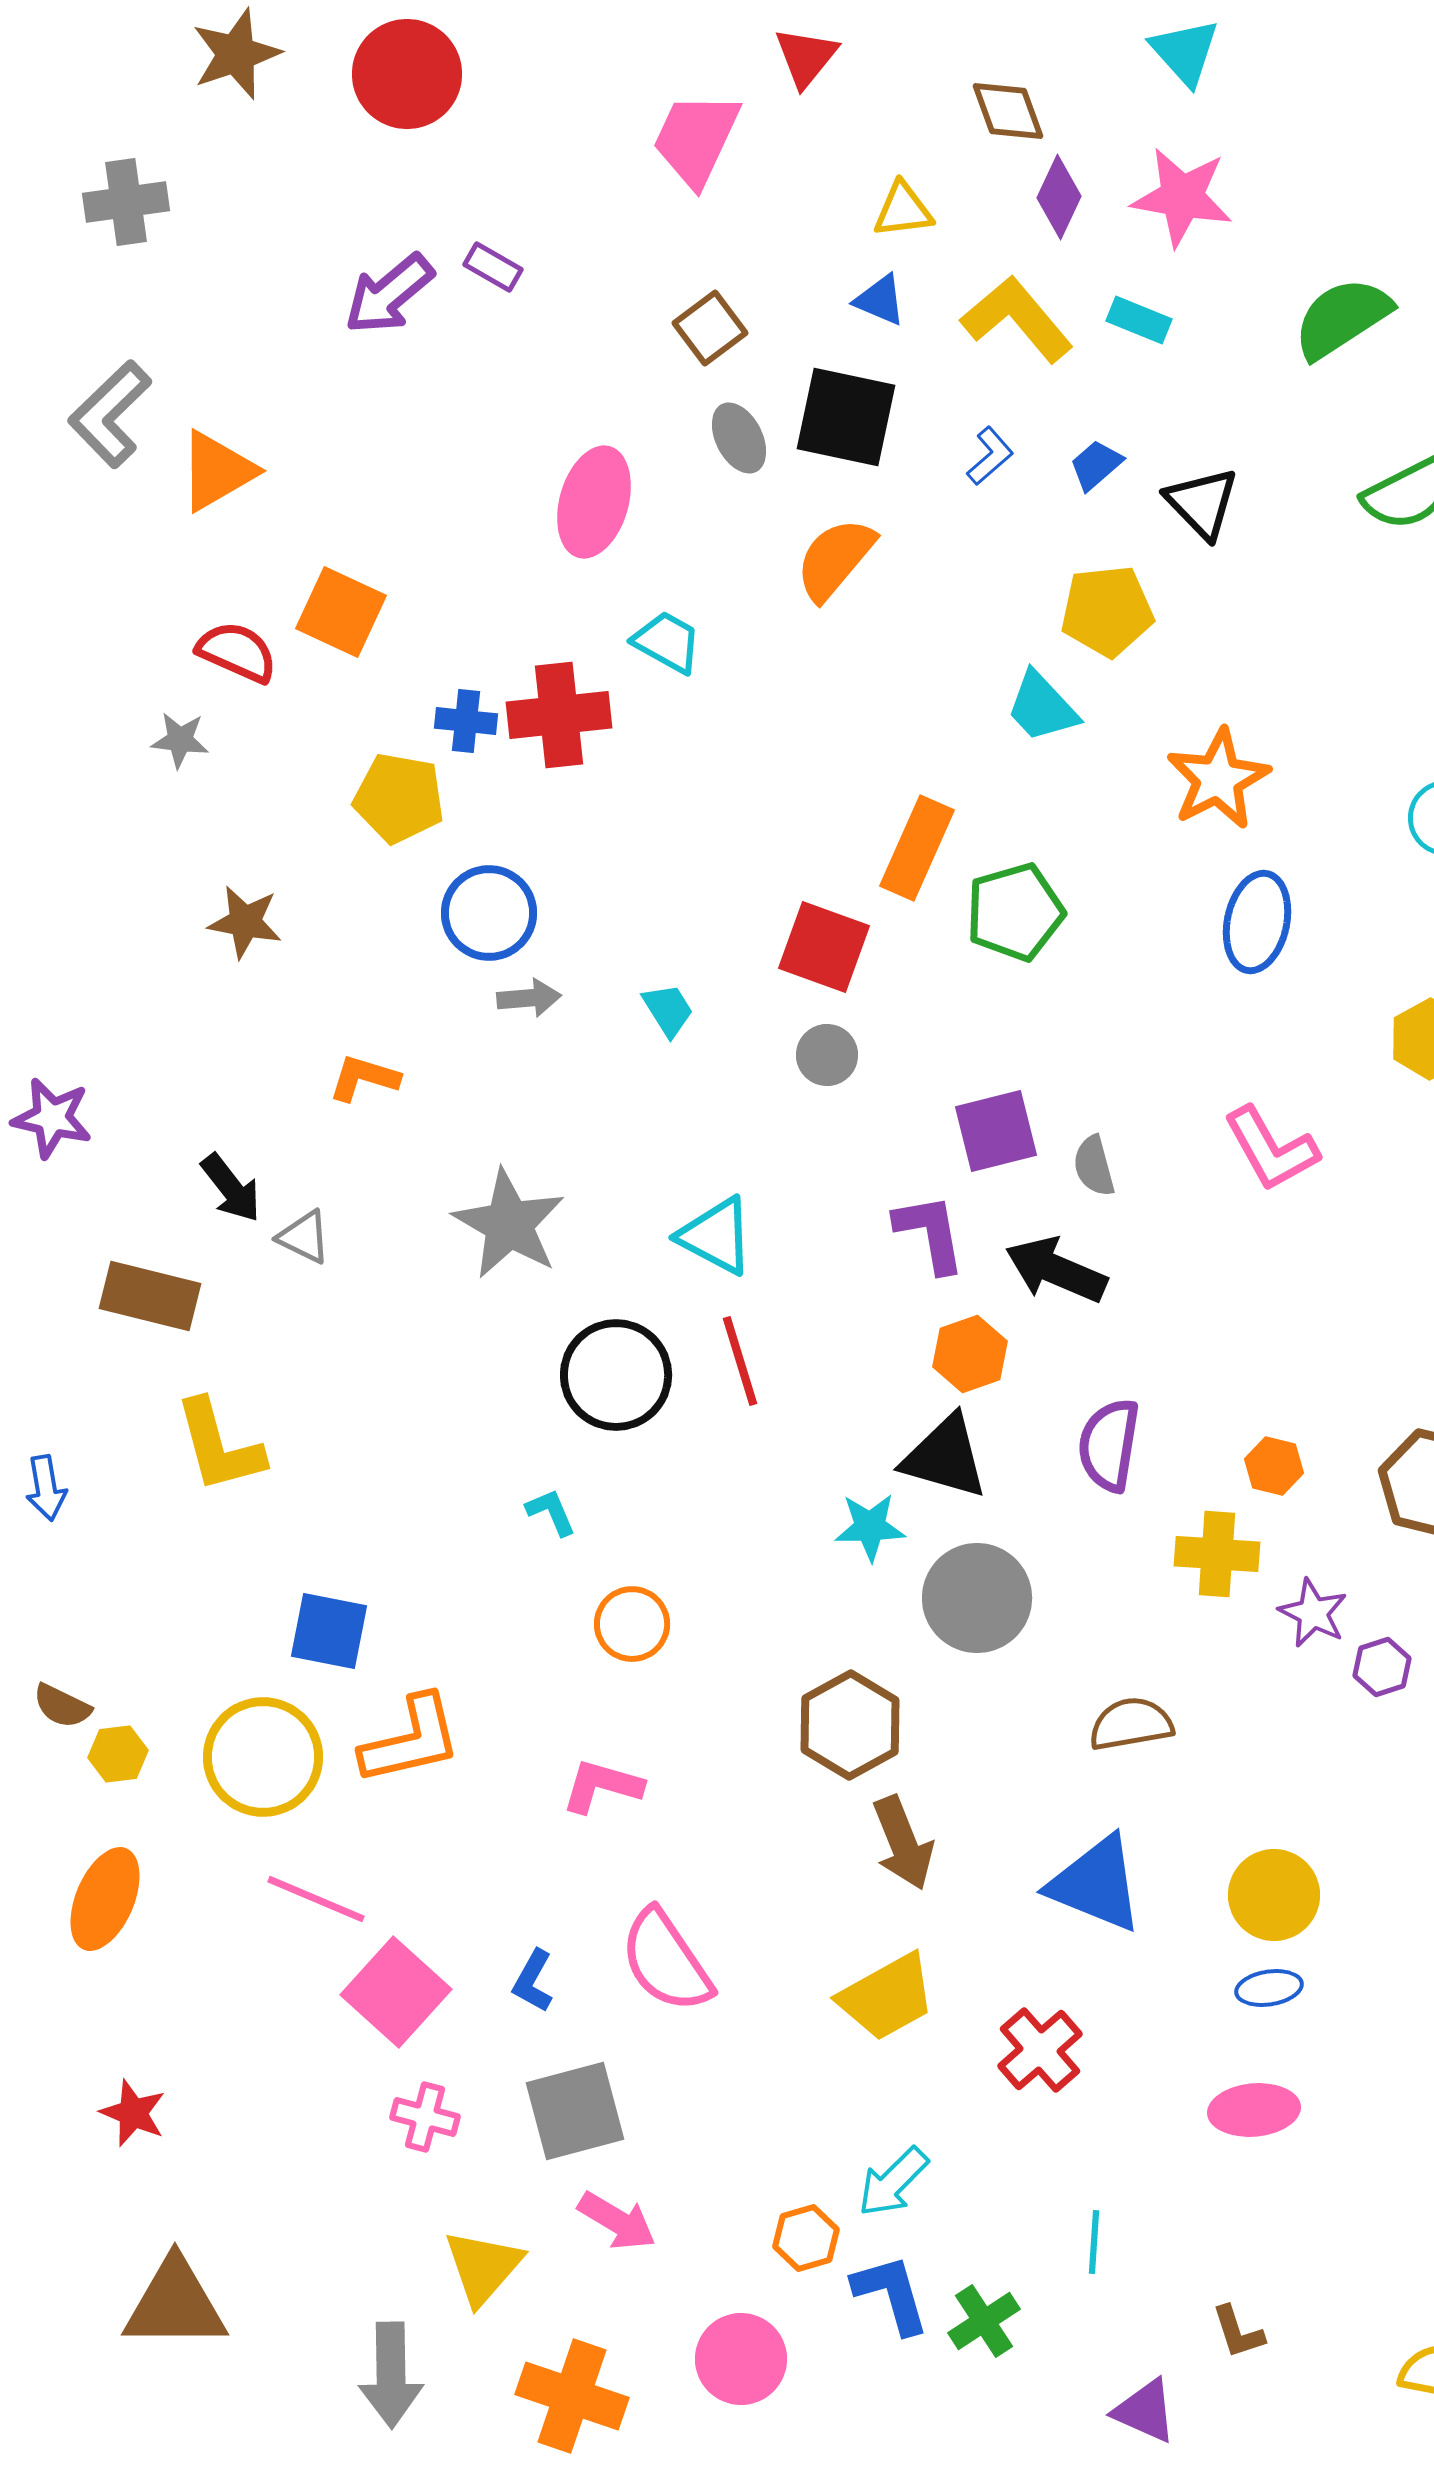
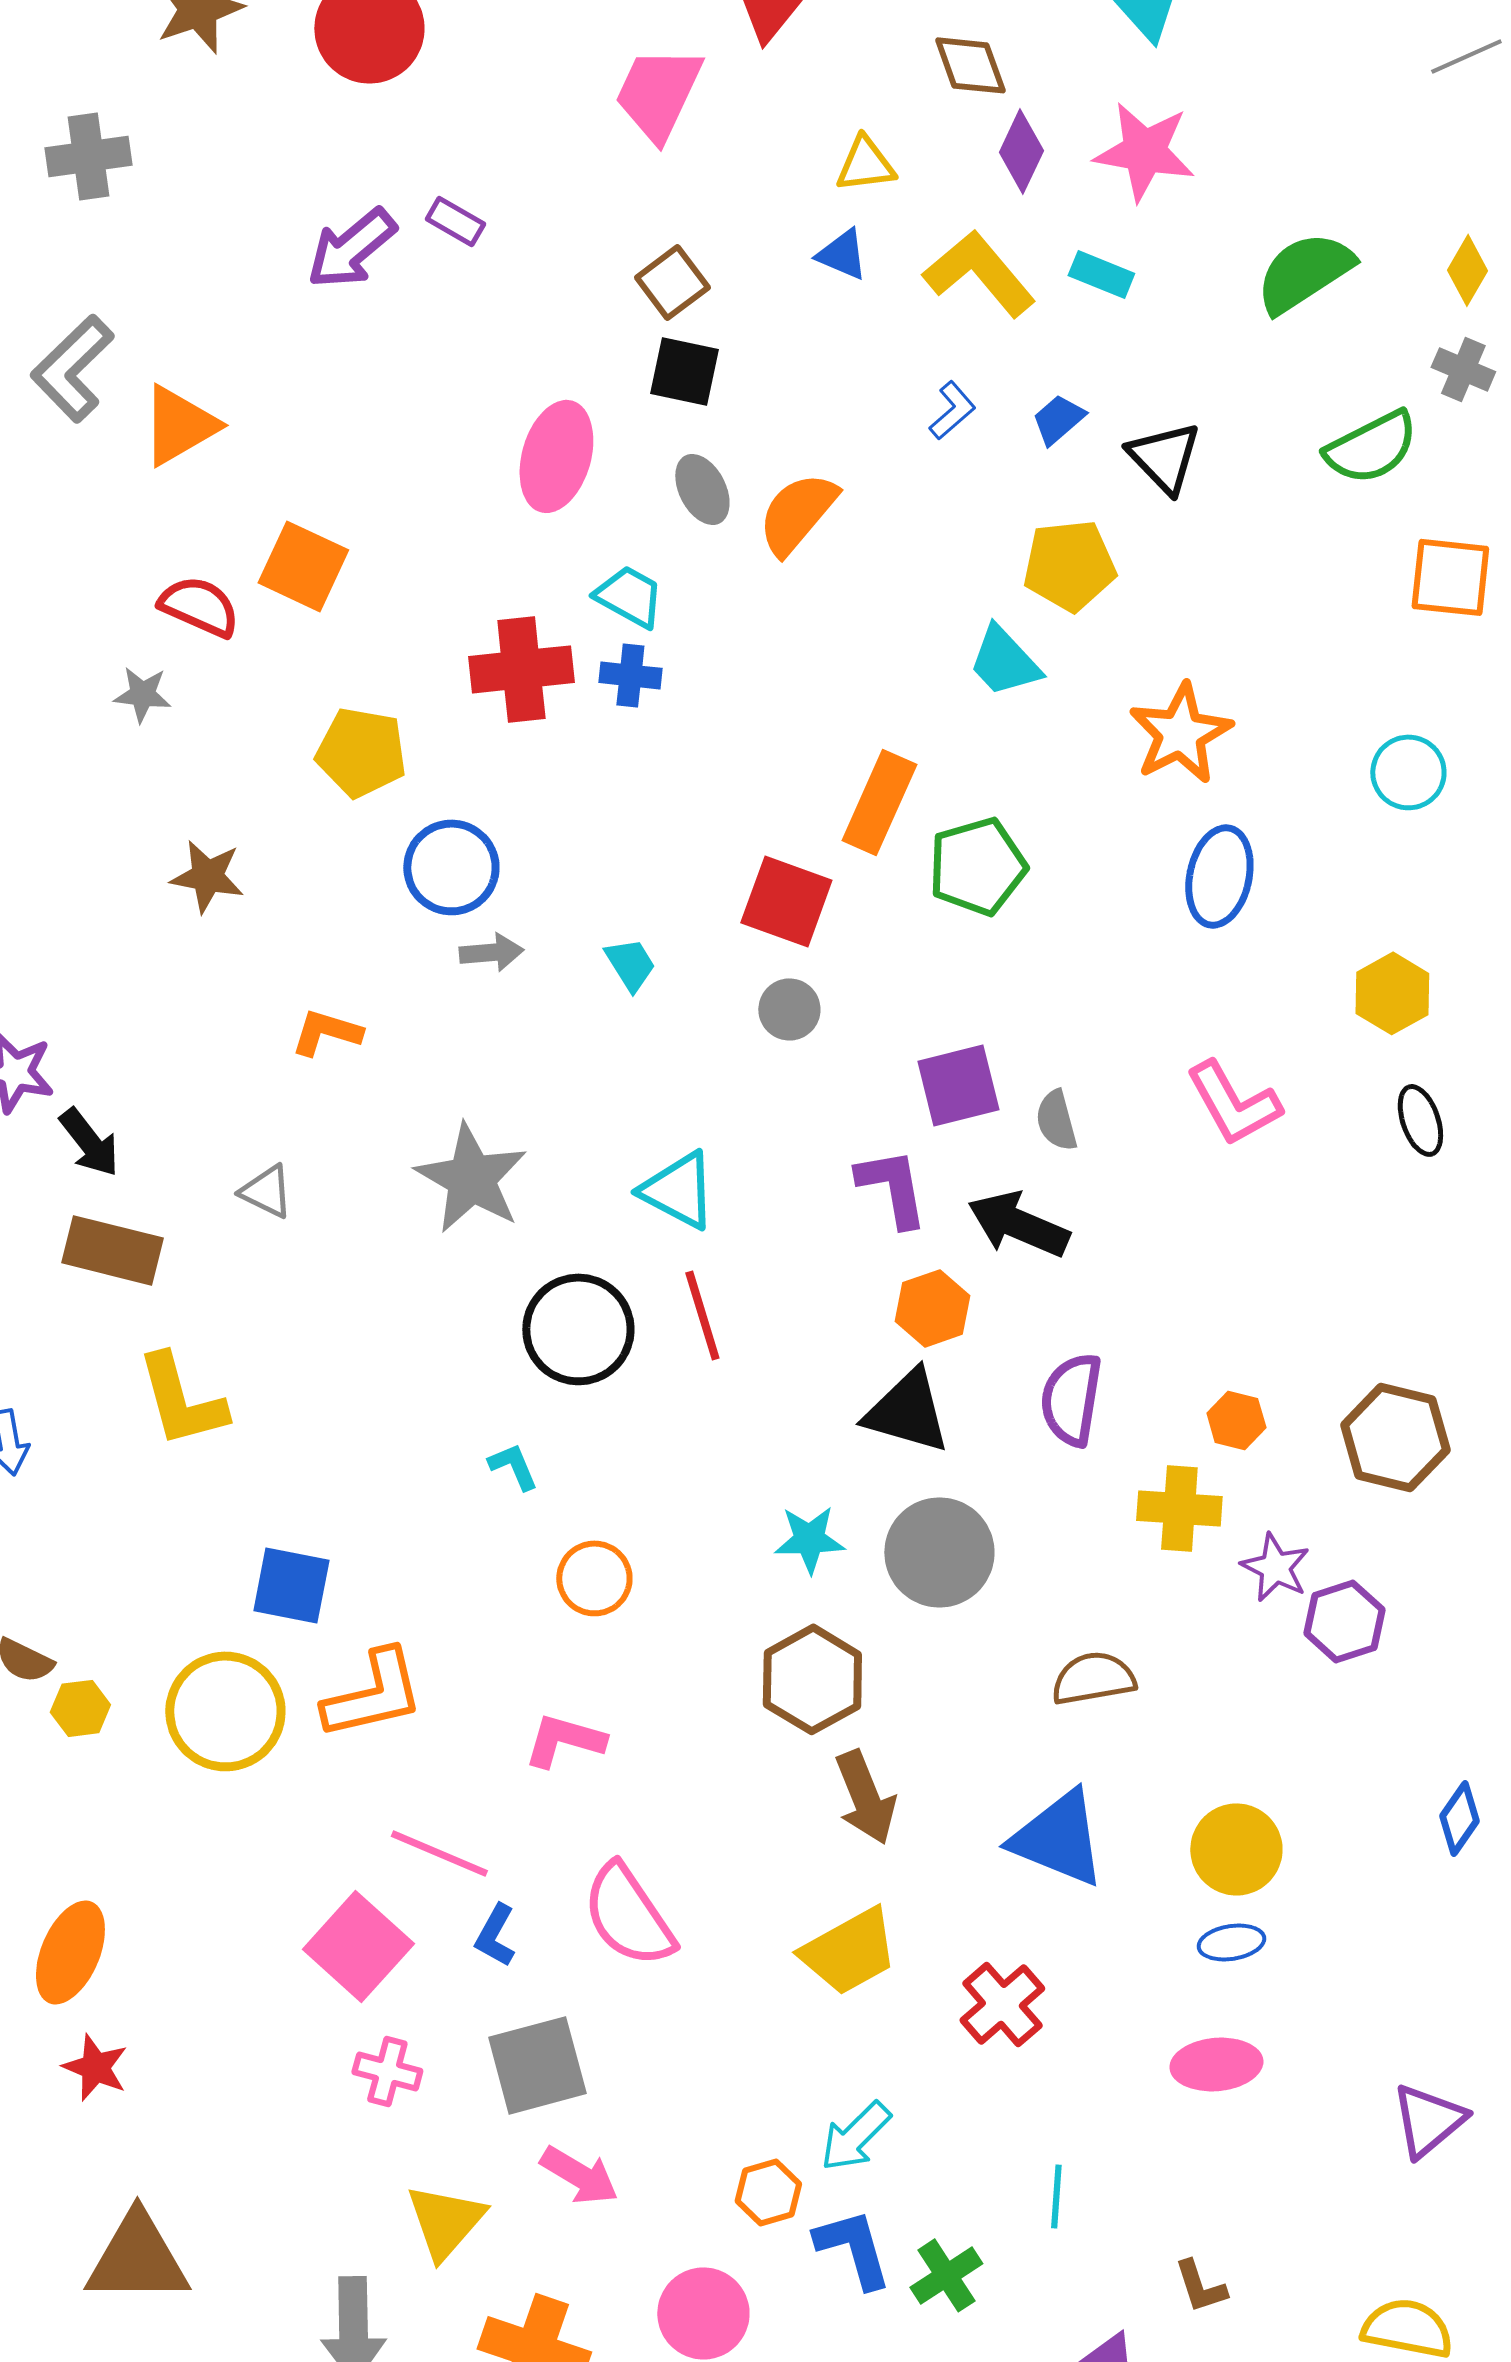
black square: (846, 417) -> (684, 371), moved, size x0.7
gray ellipse: (739, 438) -> (702, 489), moved
blue cross: (466, 721) -> (630, 675), moved
black arrow: (231, 1188) -> (89, 1142), moved
cyan star: (870, 1527) -> (809, 1539), moved
purple hexagon: (1382, 1667) -> (1344, 1621), size x1.4
orange ellipse: (105, 1899) -> (70, 1952), moved
pink line: (316, 1899) -> (439, 1853), moved

